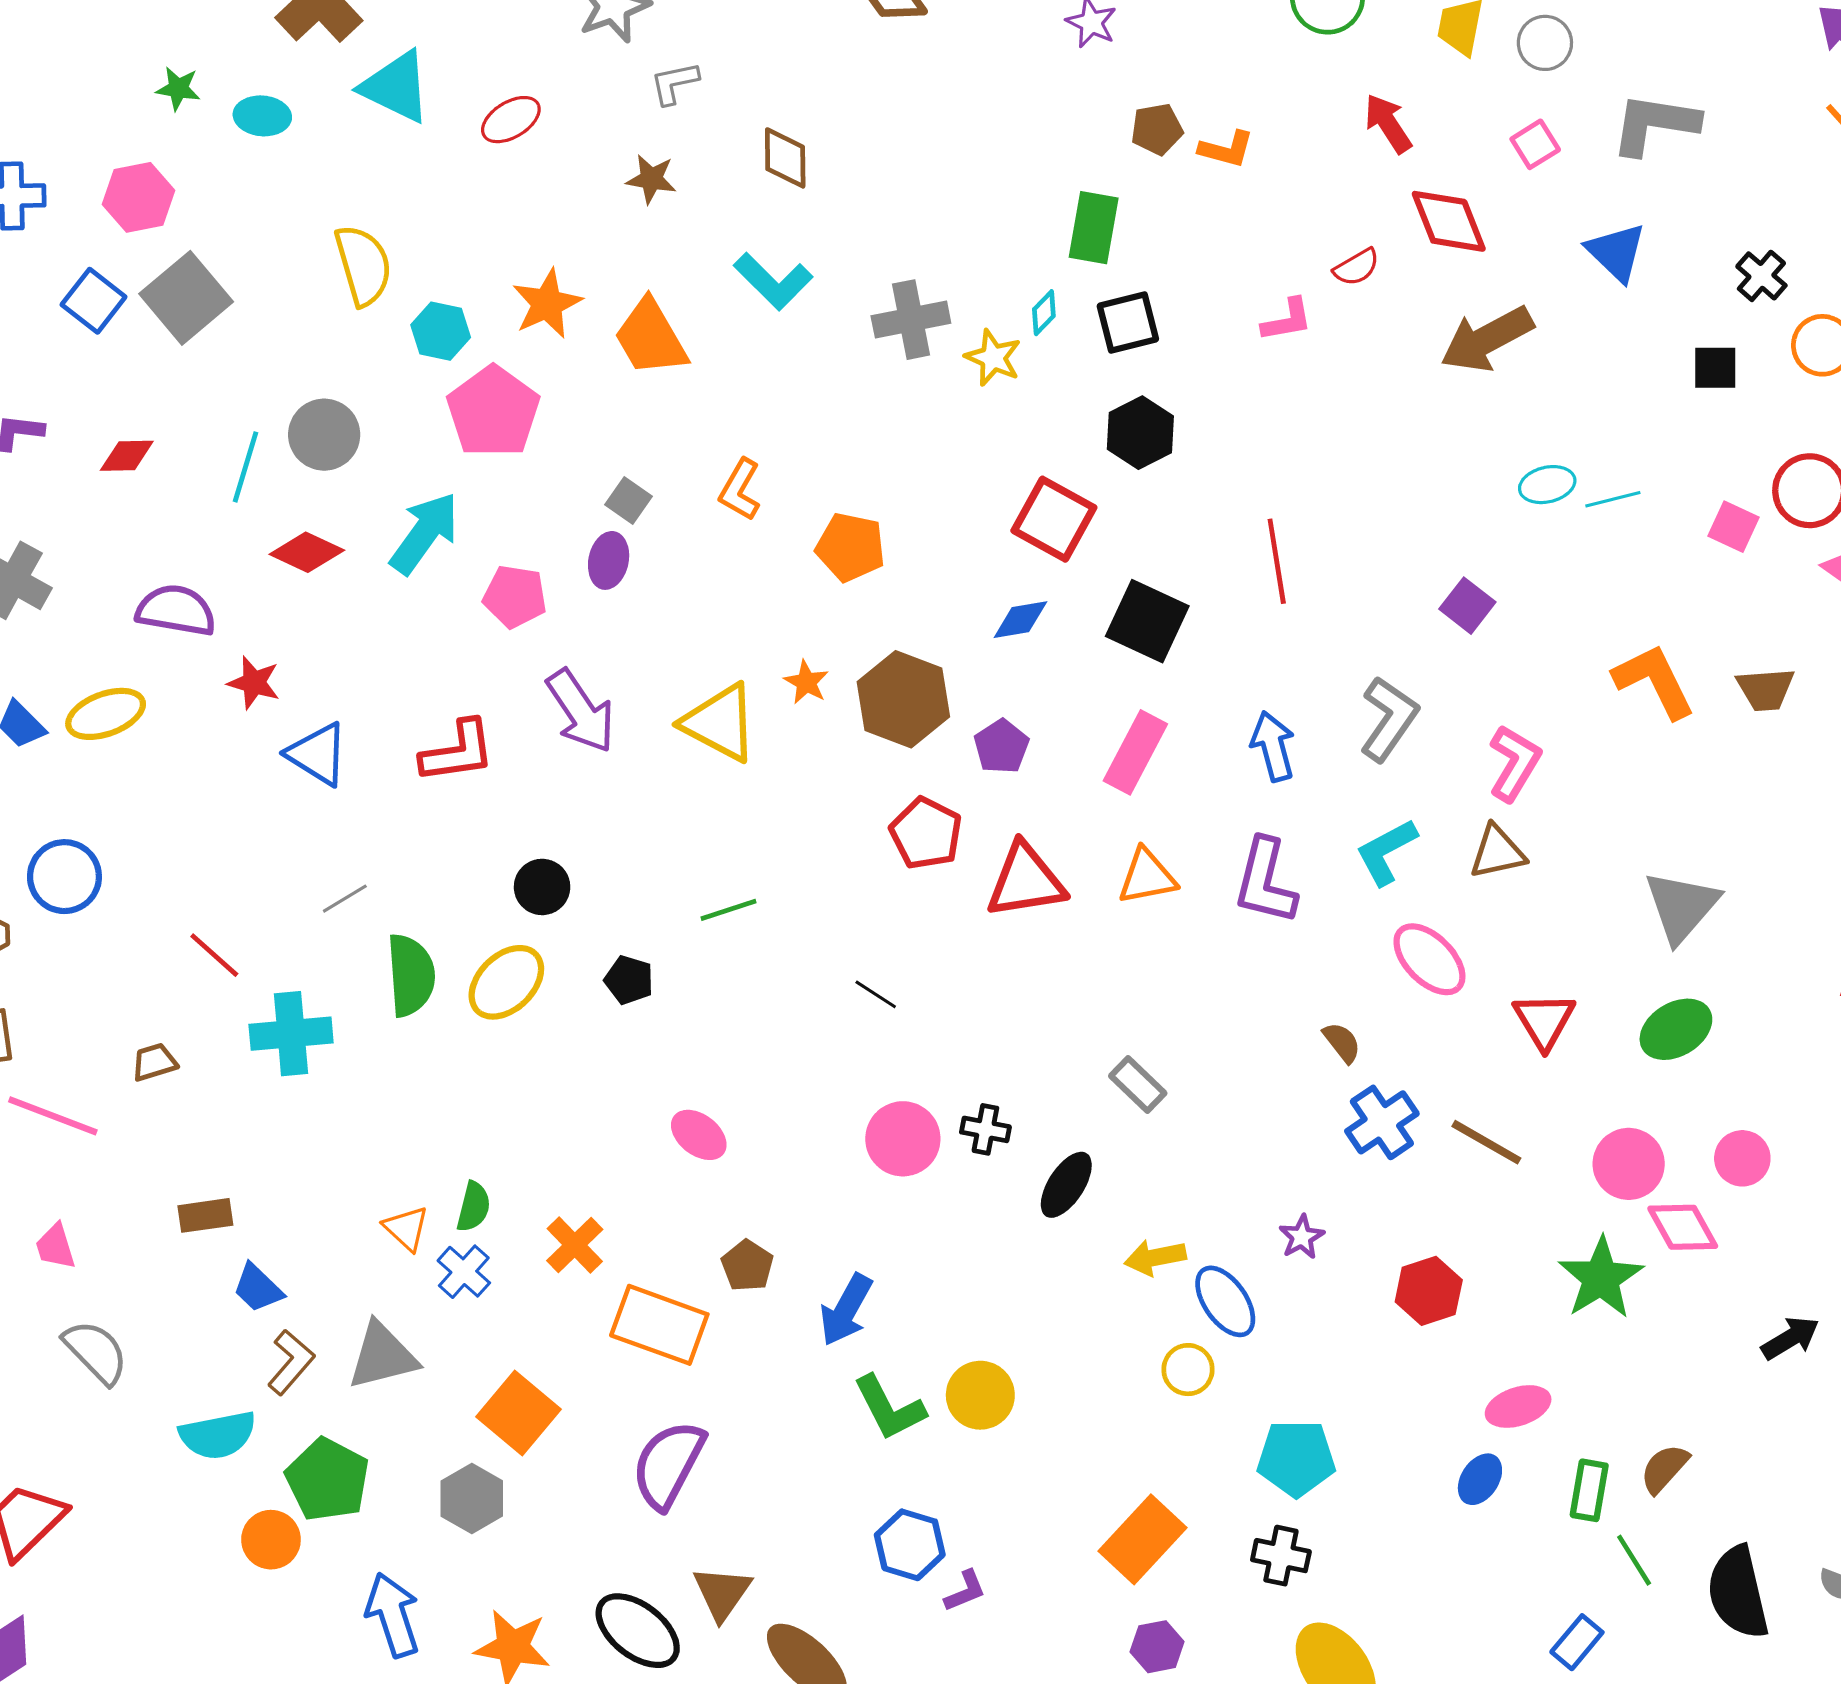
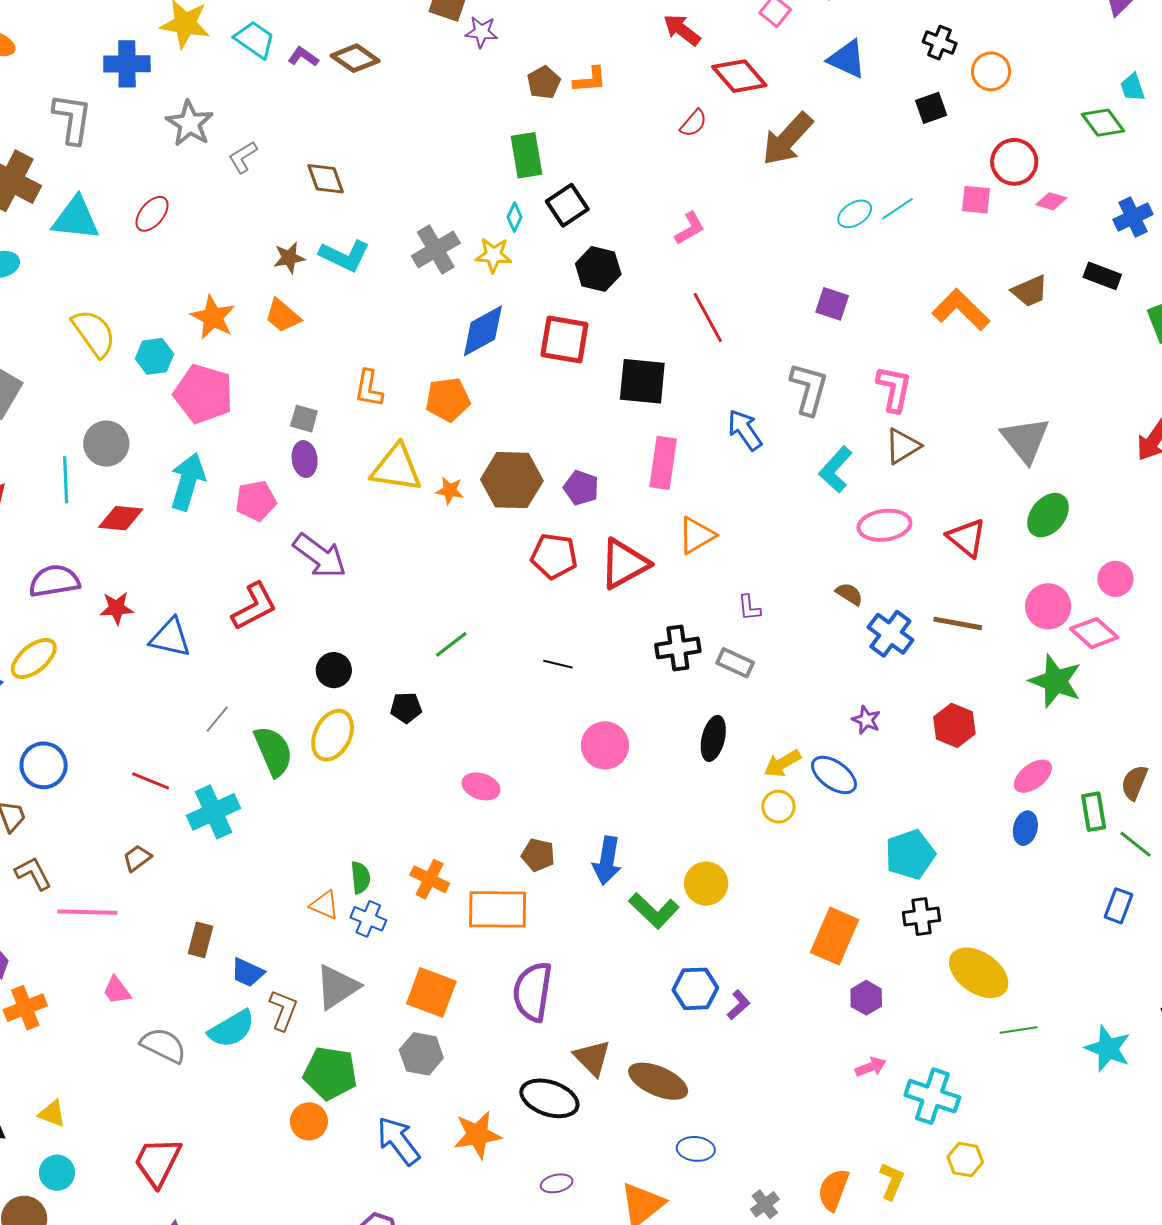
brown star: (651, 179) -> (289, 258), moved
pink L-shape: (1287, 320) -> (690, 228), moved
orange trapezoid: (651, 338) -> (283, 316), size x0.7
blue diamond: (1020, 620) -> (483, 331), moved, size x1.5
yellow triangle: (720, 723) -> (396, 468), moved
purple L-shape: (1265, 881) -> (749, 608), moved, size x0.5
pink ellipse: (1429, 959) -> (884, 525), turned -33
black cross: (985, 1129) -> (678, 648), moved, size x1.4
brown rectangle: (205, 1215) -> (200, 940), turned -48
yellow circle: (1188, 1370) -> (778, 807), moved
cyan semicircle: (218, 1435) -> (232, 1029), moved

